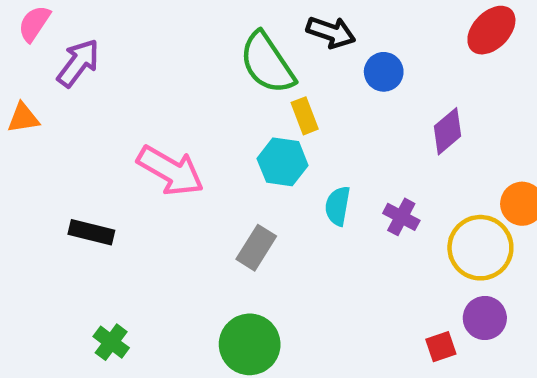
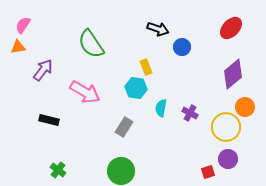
purple arrow: (78, 63) -> (43, 70), moved
green semicircle: (267, 63) -> (91, 44), moved
orange triangle: (23, 118) -> (18, 47), moved
purple diamond: (447, 131) -> (233, 74), moved, size x1.4

